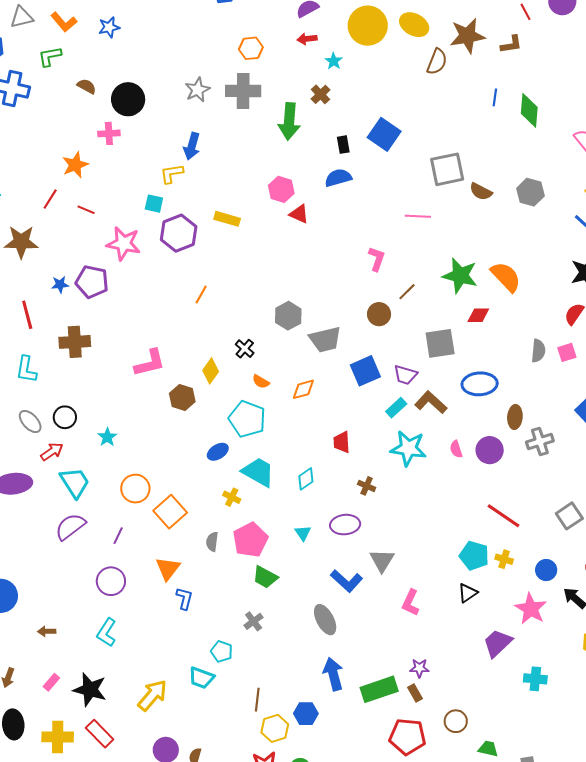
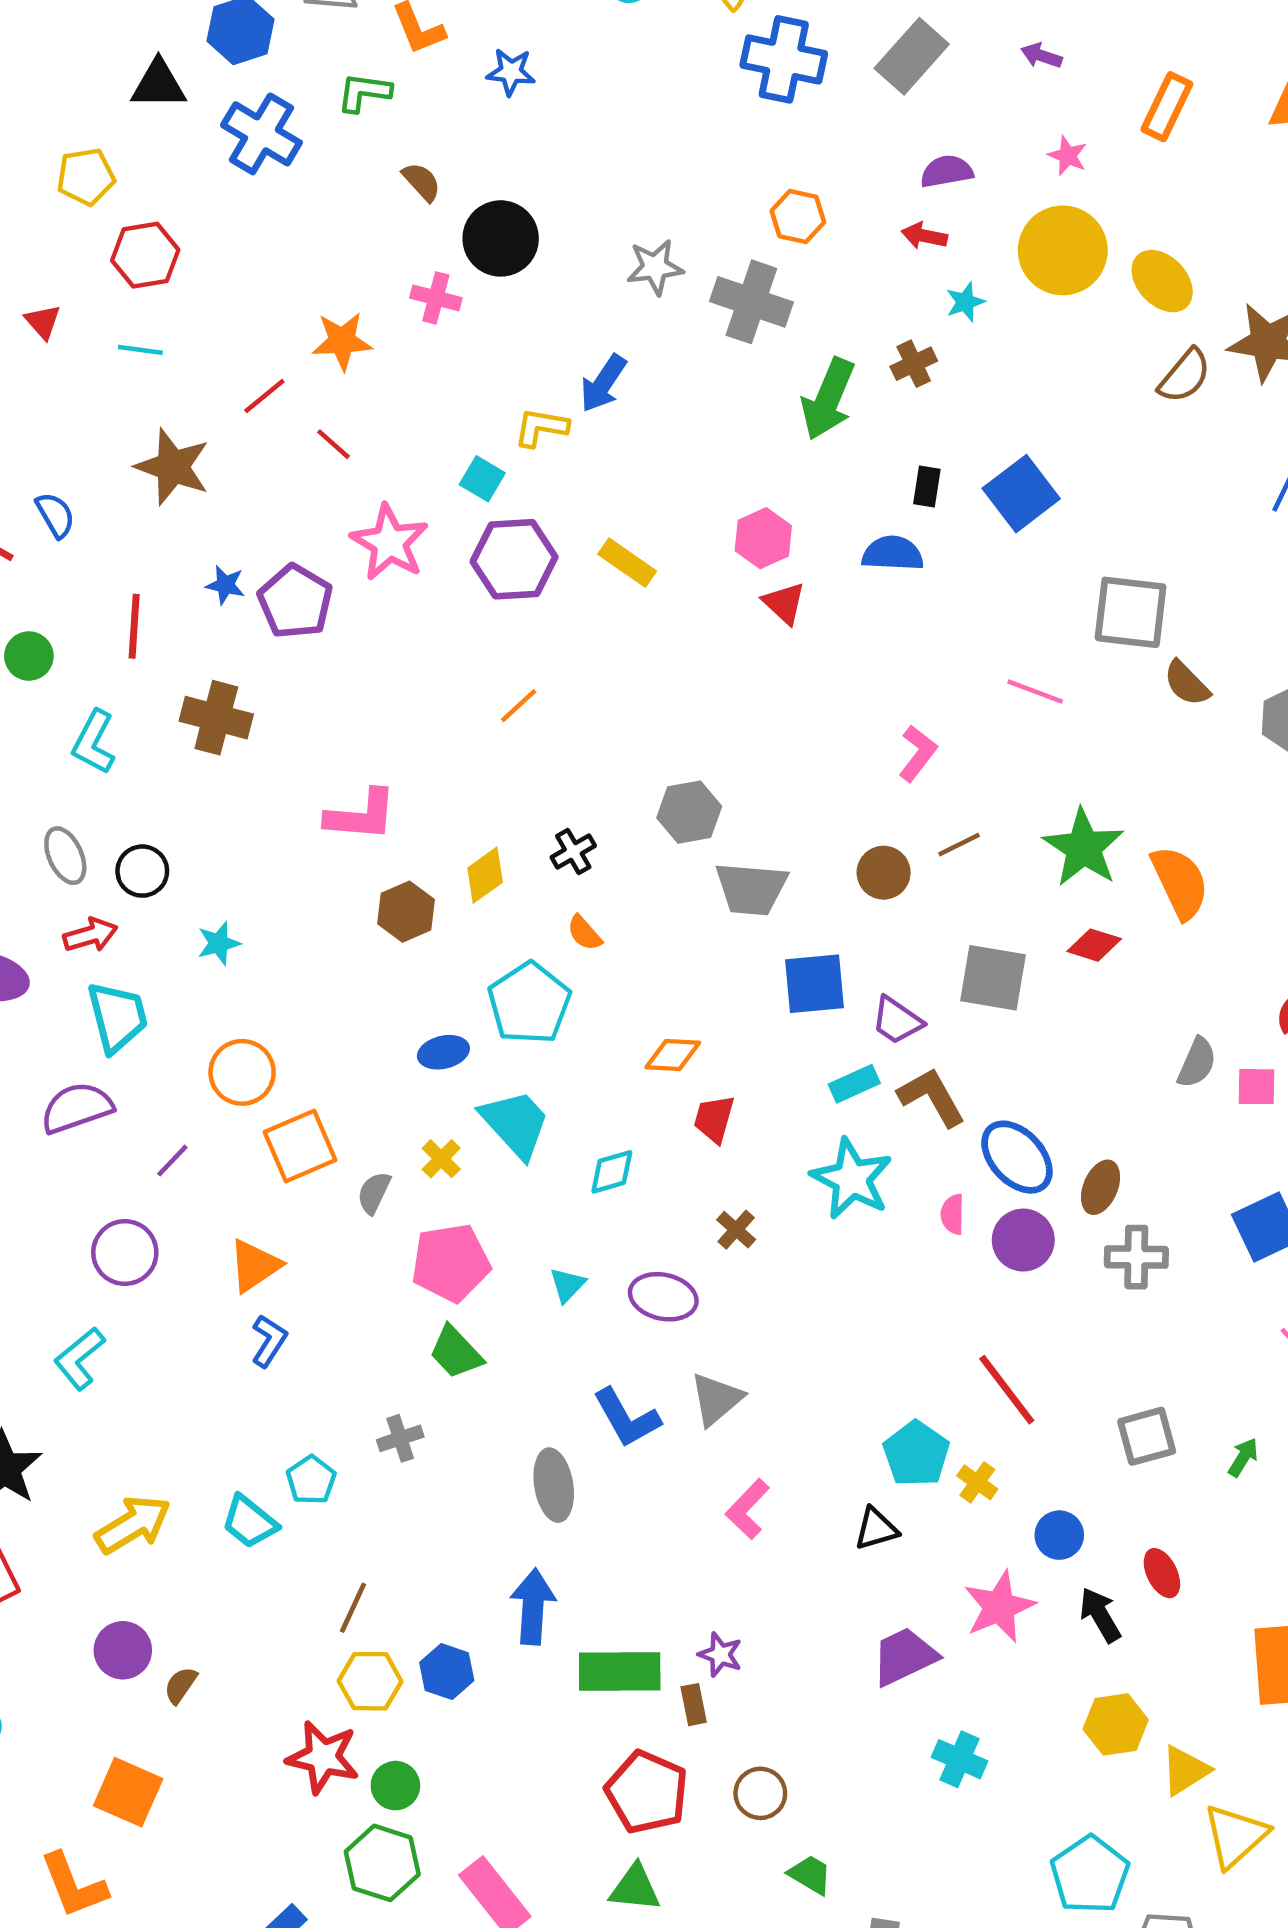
blue ellipse: (480, 384) -> (1017, 1157), moved, turned 32
orange diamond: (303, 389) -> (673, 1055), moved
gray semicircle: (212, 542) -> (374, 1193), moved

